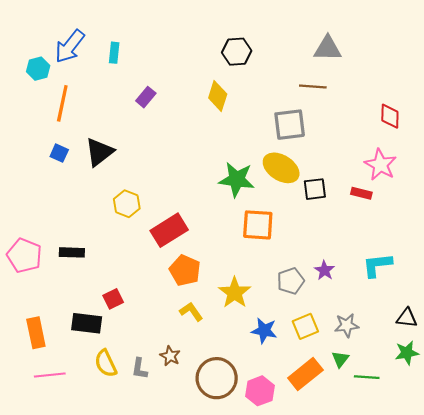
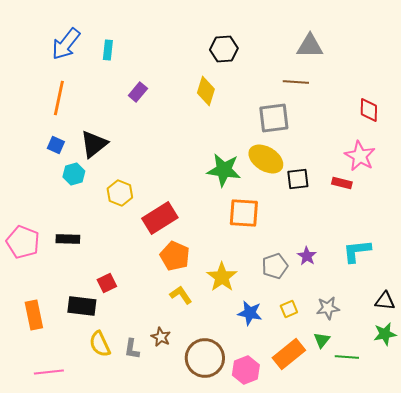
cyan hexagon: (38, 69) -> (74, 174), moved
yellow square: (305, 326) -> (289, 309), size x0.7
pink line: (50, 375) -> (49, 372), moved

